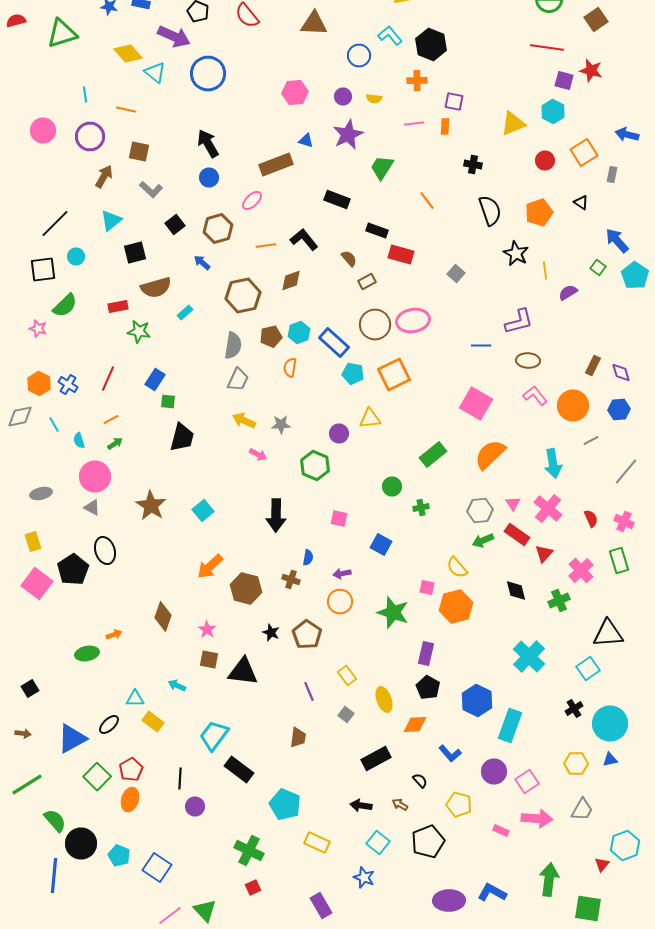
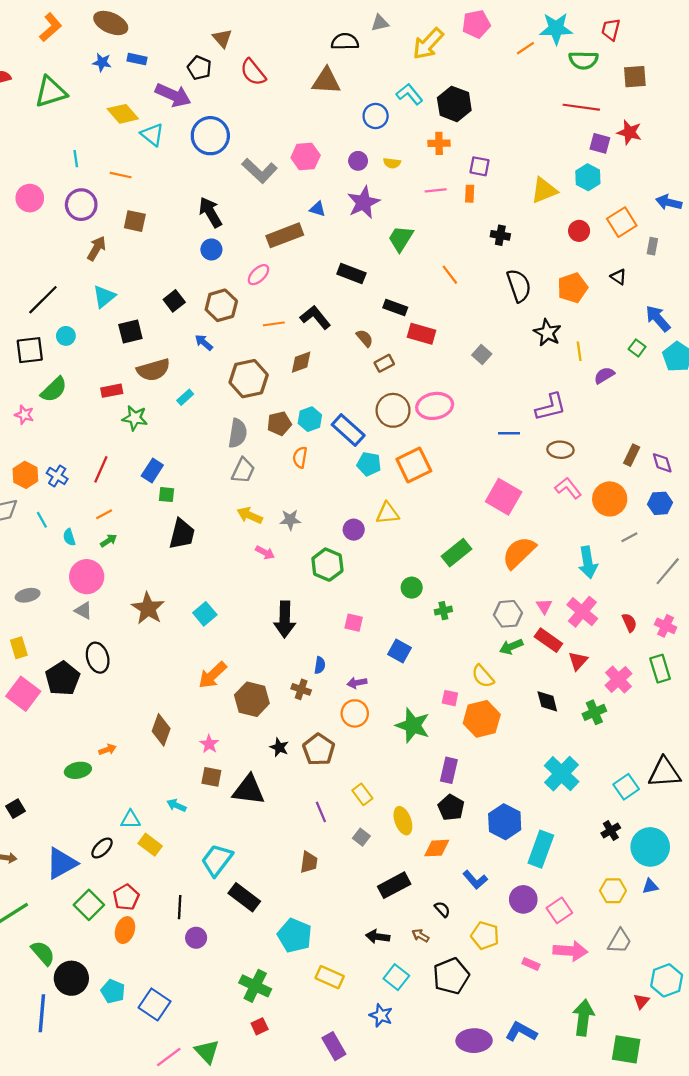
brown square: (596, 20) -> (635, 77), turned 30
gray L-shape: (151, 190) -> (260, 171), moved, size x1.4
black triangle: (608, 634) -> (664, 773), moved

